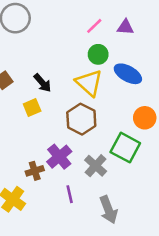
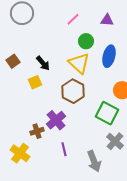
pink line: (94, 26) -> (73, 19), moved
blue ellipse: (128, 74) -> (109, 56), turned 75
gray cross: (96, 166) -> (115, 141), moved

